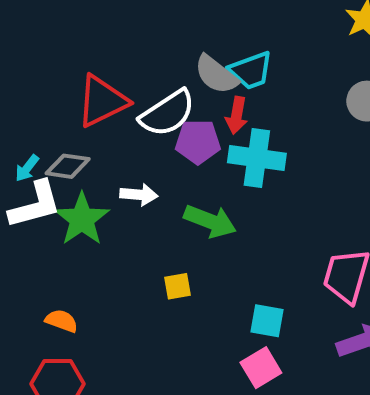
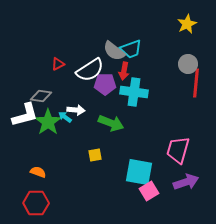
red triangle: (102, 101) -> (58, 64), size x0.5
cyan arrow: (27, 168) -> (65, 117), moved, turned 88
cyan square: (267, 321) -> (139, 172), size x1.6
pink square: (261, 368) -> (149, 191), moved

